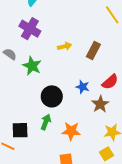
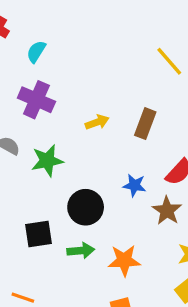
green star: (32, 66) -> (47, 161), turned -30
green arrow: (46, 122) -> (81, 251), turned 70
black square: (20, 130) -> (39, 234), moved

